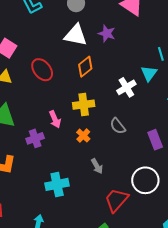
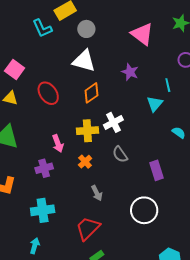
purple star: (107, 33) -> (130, 72), moved
white cross: (126, 87) -> (113, 122), moved
purple cross: (35, 138) -> (44, 168), moved
cyan cross: (57, 184) -> (43, 210), moved
red trapezoid: (116, 200) -> (88, 228), moved

